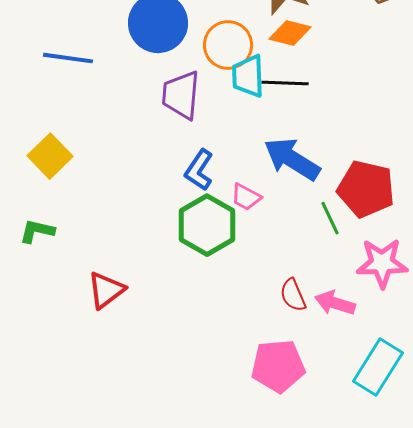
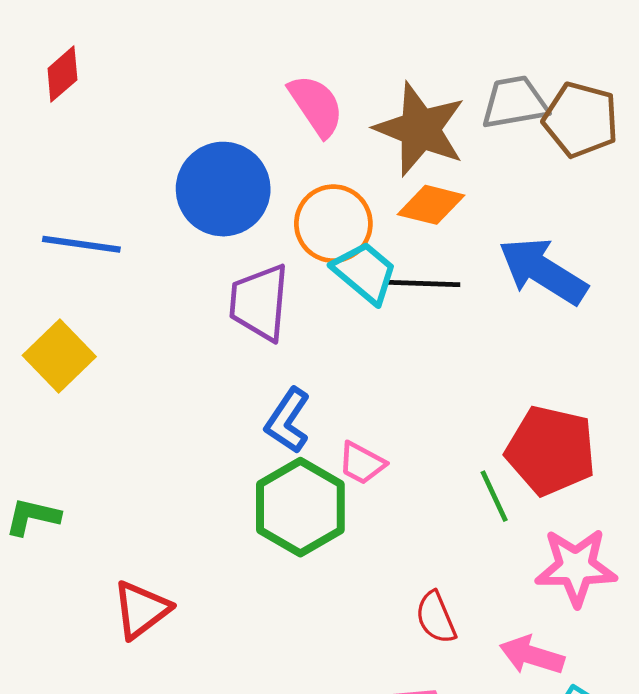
cyan trapezoid: (248, 76) -> (365, 273), turned 132
yellow square: (50, 156) -> (59, 356), moved
blue arrow: (292, 159) -> (543, 271), moved
pink arrow: (335, 303) -> (532, 655), moved

